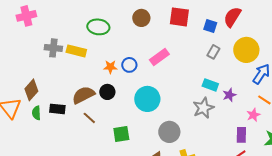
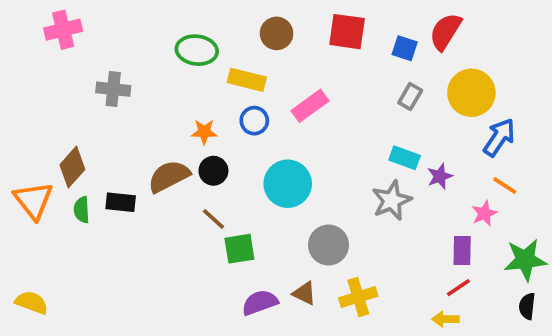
yellow rectangle: (76, 51) -> (247, 80), moved
orange star: (110, 67) -> (204, 132), moved
brown line: (89, 118) -> (213, 219), moved

